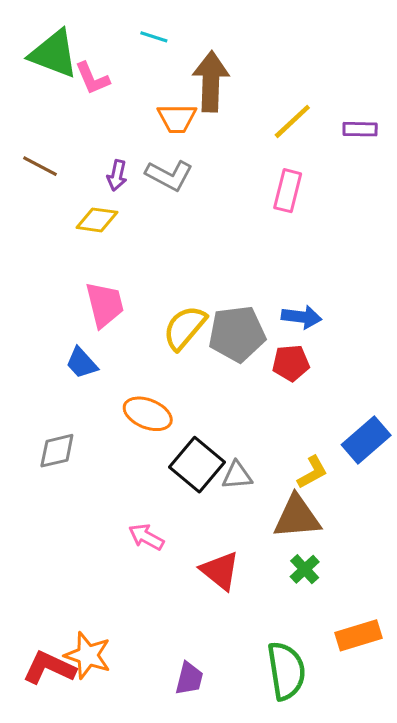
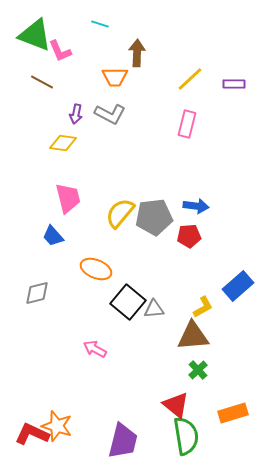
brown arrow: (211, 81) -> (137, 53), size x0.7
brown line: (40, 166) -> (42, 82), moved
red triangle: (220, 571) -> (176, 405), moved
purple trapezoid: (189, 678) -> (123, 441), size x1.6

